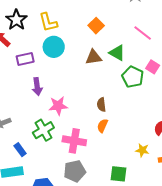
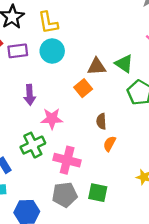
orange square: (96, 26) -> (83, 88), moved
purple rectangle: (25, 59) -> (18, 51), moved
orange semicircle: (102, 126) -> (110, 144), moved
green square: (118, 174) -> (98, 193), moved

